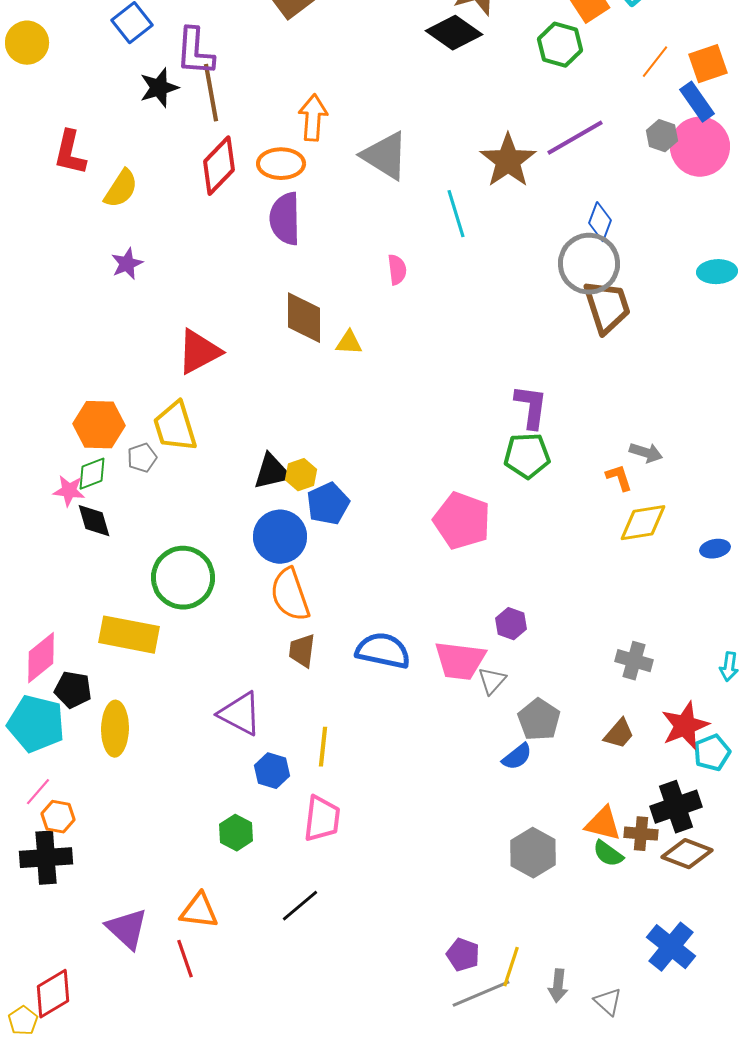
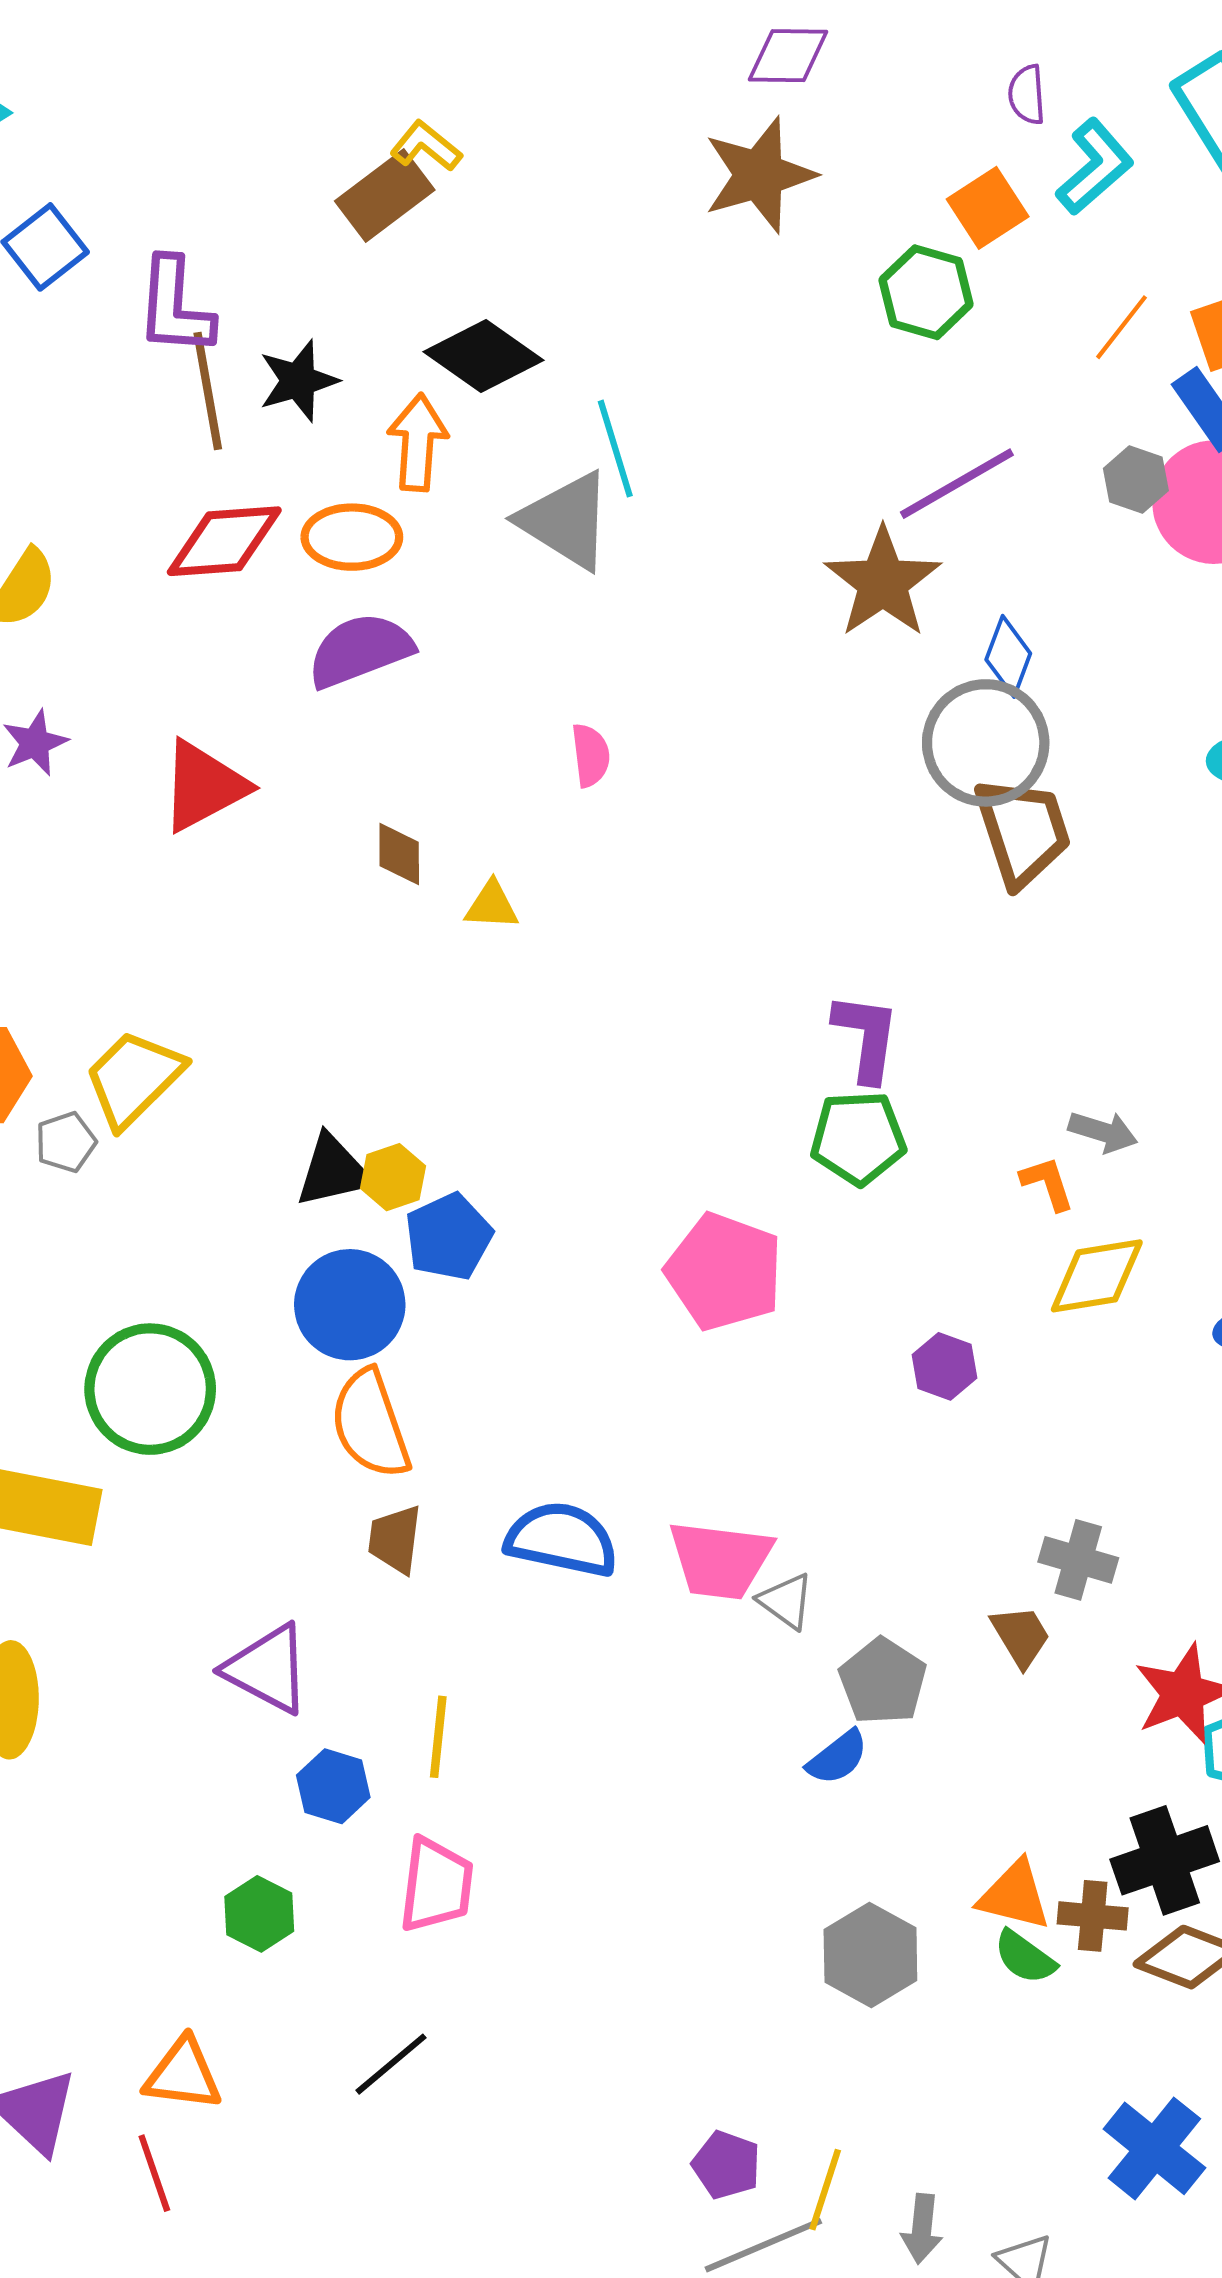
black diamond: (454, 33) -> (484, 356), moved
black star: (159, 88) -> (298, 381), moved
brown star: (508, 161) -> (883, 582), moved
red diamond: (219, 166) -> (224, 541), turned 42
cyan line: (456, 214) -> (615, 449), moved
purple semicircle: (285, 219) -> (360, 650), turned 70
brown diamond: (304, 318) -> (399, 854), size x0.6
red triangle: (199, 352) -> (204, 786), moved
yellow trapezoid: (175, 427) -> (134, 1078), turned 62
purple hexagon: (511, 624) -> (945, 1366), moved
gray triangle: (492, 681) -> (786, 1601), turned -36
brown trapezoid: (619, 734) -> (1021, 1636), moved, turned -72

